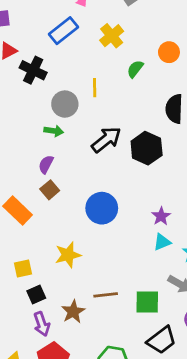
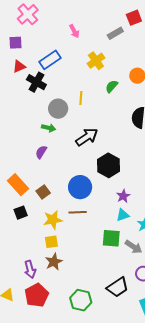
blue rectangle: (63, 31) -> (50, 60), moved
black hexagon: (147, 148) -> (109, 165), moved
brown square: (50, 190) -> (43, 192), moved
yellow square: (23, 269) -> (51, 242), moved
black square: (36, 295) -> (21, 213), moved
brown line: (106, 295) -> (78, 212), moved
green square: (147, 302) -> (111, 238), moved

